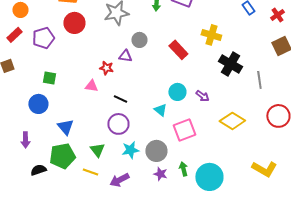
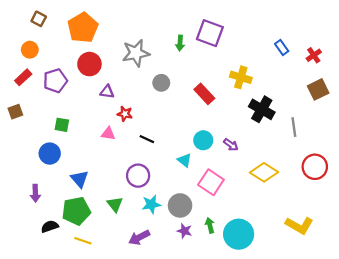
purple triangle: (125, 56) -> (107, 92), moved
black line: (120, 99) -> (147, 139), moved
pink square: (184, 130) -> (211, 182), turned -35
yellow line: (90, 172) -> (83, 241), moved

